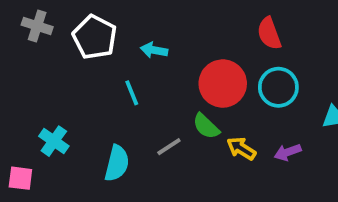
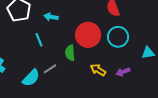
green semicircle: (206, 126) -> (70, 53), moved, turned 42
gray line: (169, 147) -> (50, 69), moved
cyan semicircle: (117, 163) -> (31, 78), turned 30

